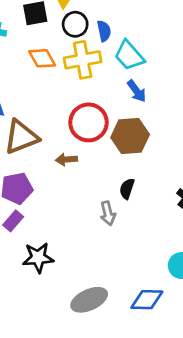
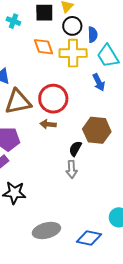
blue arrow: (137, 91) -> (99, 82), moved
red circle: (88, 122) -> (53, 99), moved
brown hexagon: (130, 136) -> (97, 130), moved
black semicircle: (127, 189) -> (75, 149), moved

